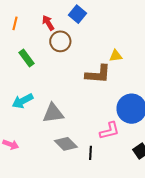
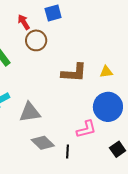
blue square: (78, 14) -> (53, 13), turned 36
yellow triangle: (116, 56) -> (106, 72), moved

